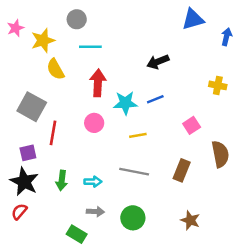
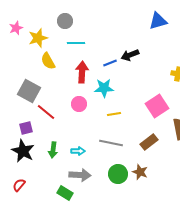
blue line: (155, 99) -> (110, 63), moved
pink square: (192, 125) -> (157, 106), size x1.6
red line: (53, 133) -> (46, 112), turned -60
brown rectangle: (182, 170) -> (149, 142), turned 30
red semicircle: (19, 212) -> (19, 185), moved
gray arrow: (95, 212) -> (80, 175), size x1.5
green circle: (133, 218) -> (118, 174), moved
brown star: (190, 220) -> (140, 172), moved

